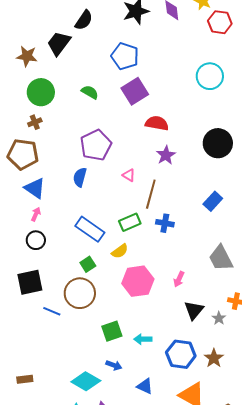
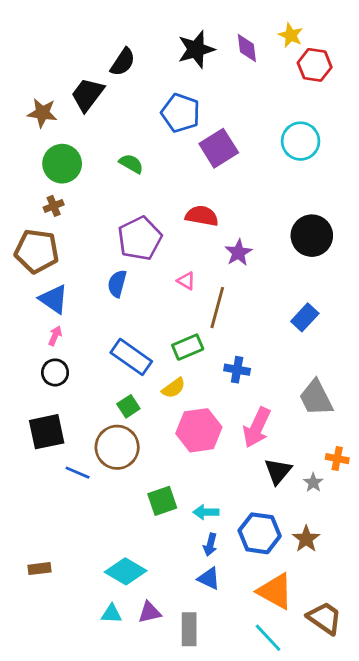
purple square: (135, 91) -> (219, 148), moved
red semicircle: (157, 123) -> (202, 216), moved
blue cross: (165, 223) -> (237, 370), moved
pink arrow: (179, 279) -> (257, 427), size x1.8
blue arrow: (114, 365) -> (210, 545), moved, turned 84

